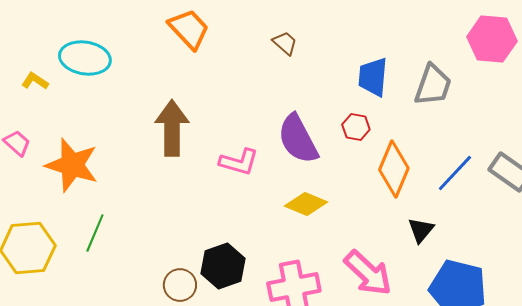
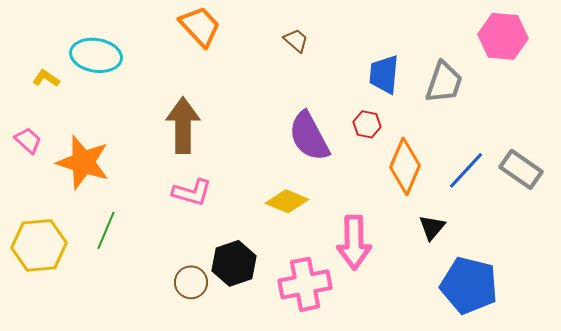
pink L-shape: (239, 162) -> (192, 192), moved
yellow diamond: (306, 204) -> (287, 201), moved
pink arrow: (368, 273) -> (354, 242), moved, turned 46

